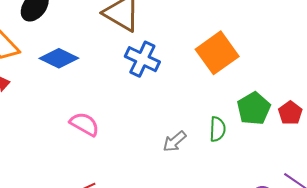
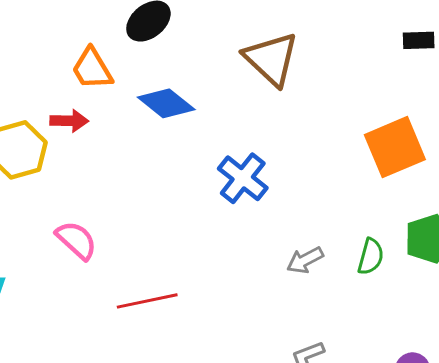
blue cross: (142, 59) -> (243, 178), moved
pink semicircle: (84, 124) -> (76, 240), moved

